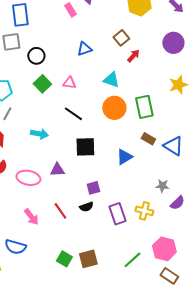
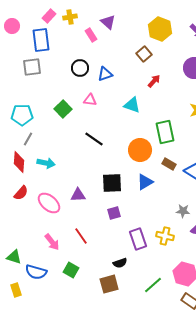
brown square: (121, 38) -> (144, 54), moved
black circle: (36, 56) -> (80, 68), moved
pink triangle: (69, 83) -> (90, 100), moved
orange circle: (114, 108) -> (140, 150), moved
cyan arrow: (39, 134) -> (46, 163), moved
black square: (85, 147) -> (112, 183), moved
pink ellipse: (28, 178) -> (49, 203), turned 30
black semicircle: (86, 207) -> (120, 263), moved
green square: (64, 259) -> (71, 270), moved

